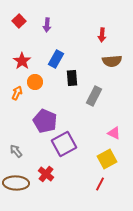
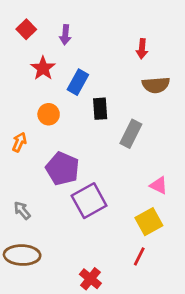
red star: (22, 61) -> (43, 68), moved
orange arrow: (17, 93) -> (19, 142), moved
red cross: (46, 174) -> (90, 279), moved

